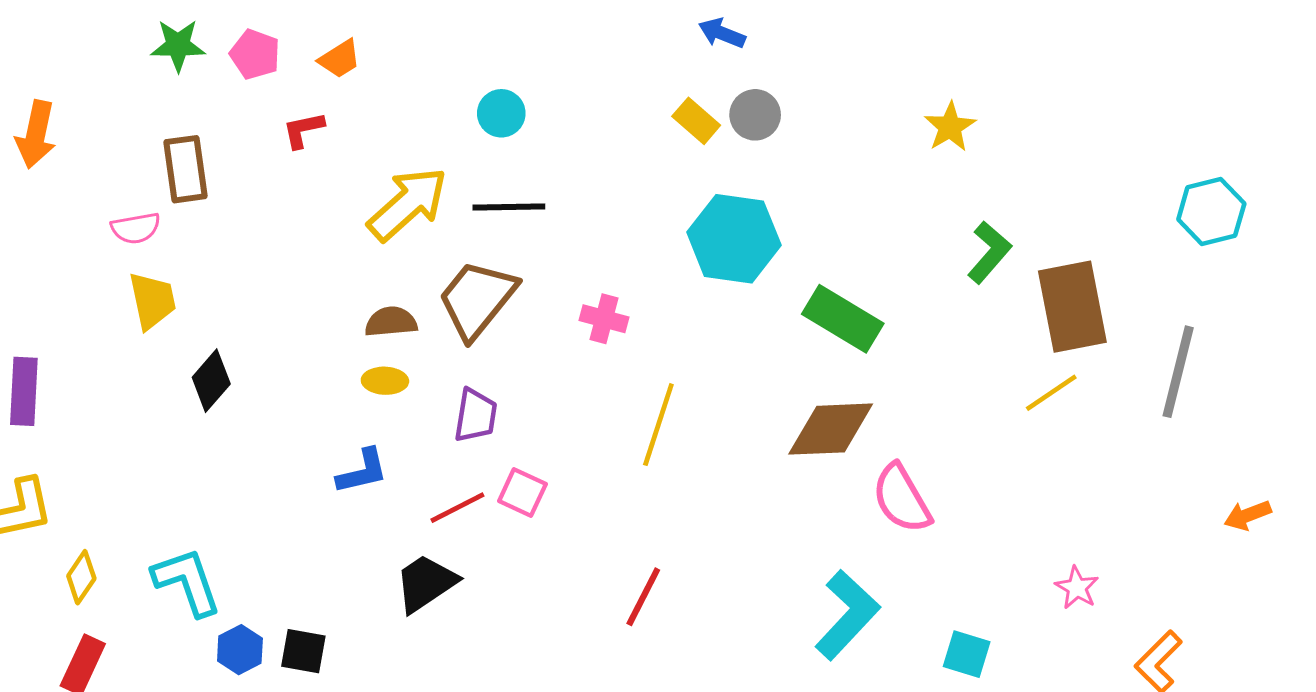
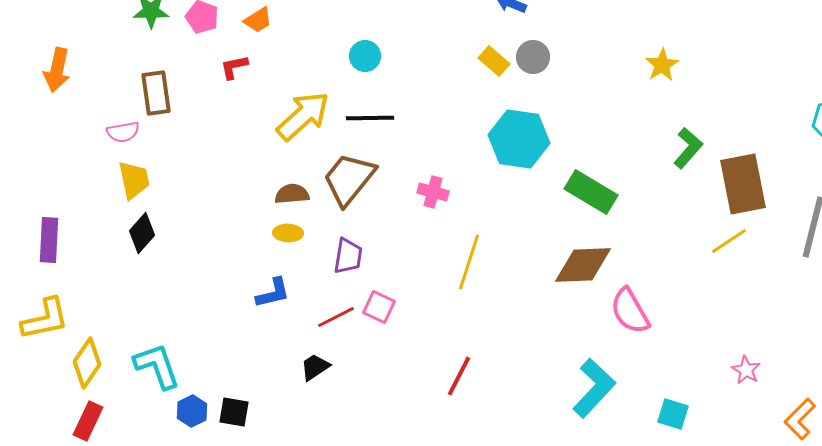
black diamond: (211, 381) -> (142, 233), moved
yellow diamond: (81, 577) -> (87, 363), size x1.4
black trapezoid: (426, 583) -> (315, 367), size x0.7

